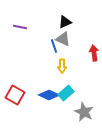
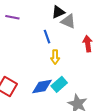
gray triangle: (63, 39) -> (68, 21), moved
blue diamond: (49, 95) -> (42, 86), turned -35

